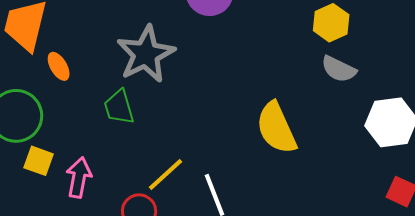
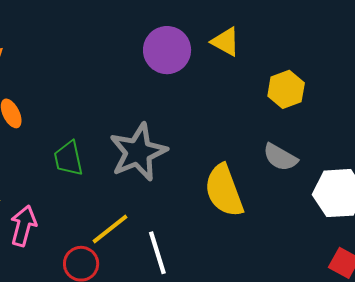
gray star: (146, 54) -> (138, 152), moved
gray semicircle: (339, 69) -> (280, 157), moved

